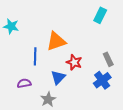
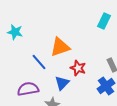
blue line: (35, 56) -> (39, 62), turned -42
purple semicircle: (24, 83) -> (28, 89), size x1.5

